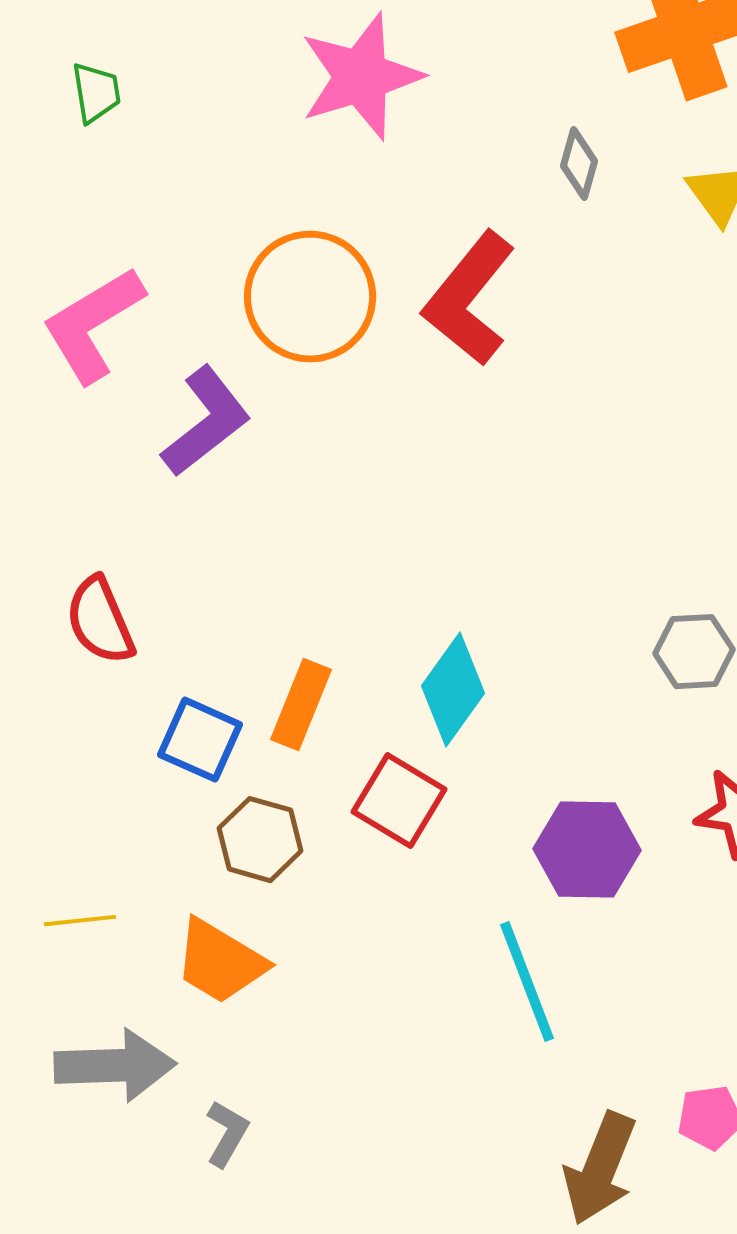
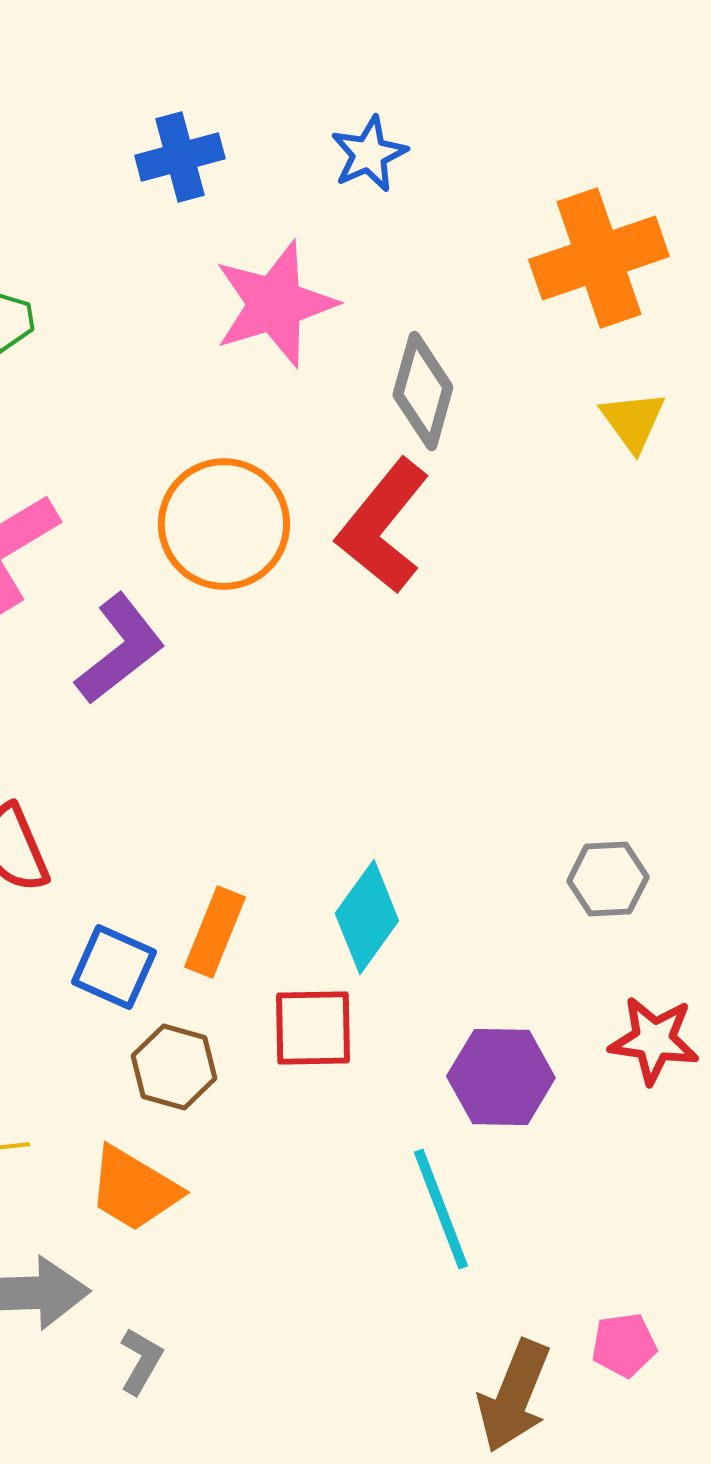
gray diamond: (579, 164) -> (423, 391), moved, size x1.6
red square: (399, 801) -> (313, 1028), turned -32

